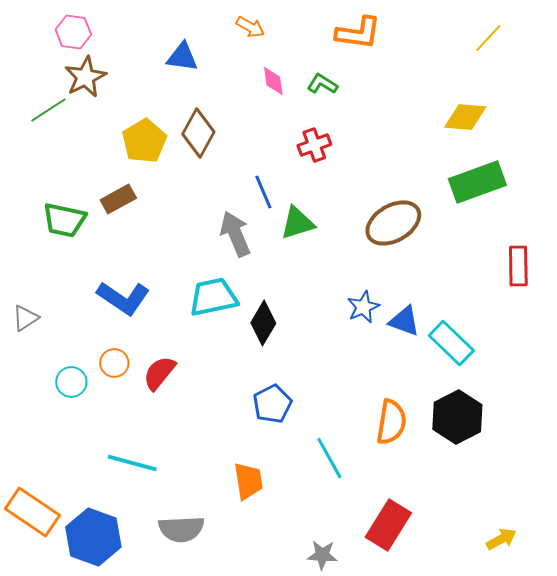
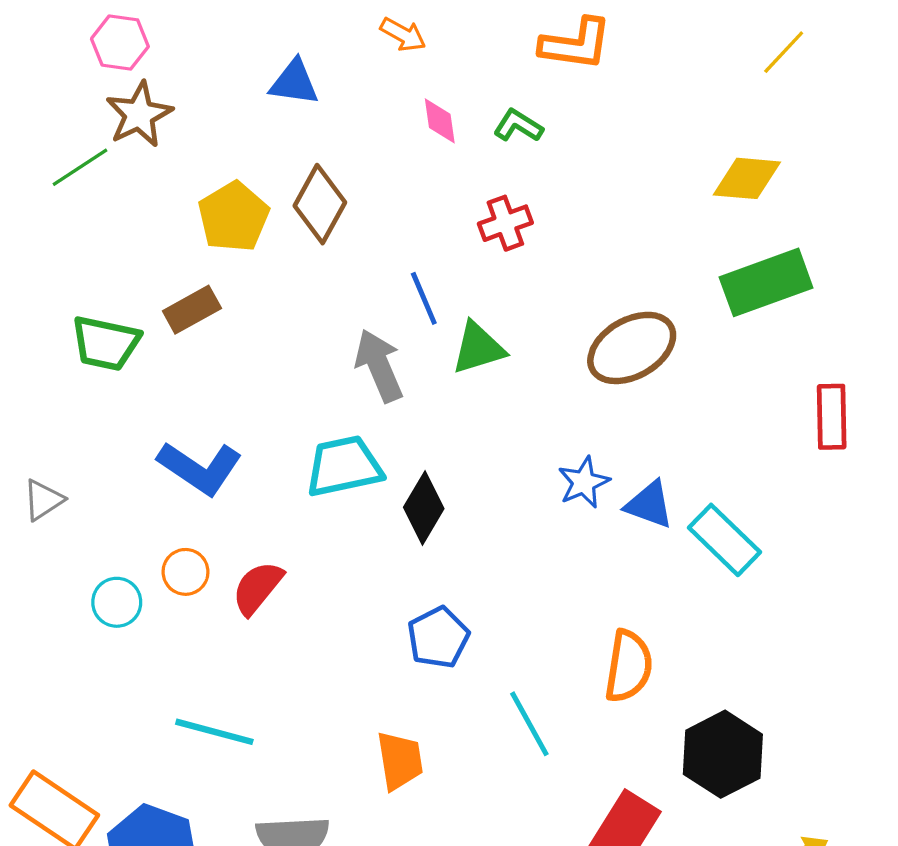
black hexagon: (457, 417) -> (723, 754), moved

